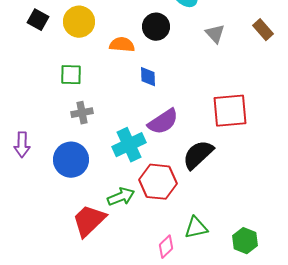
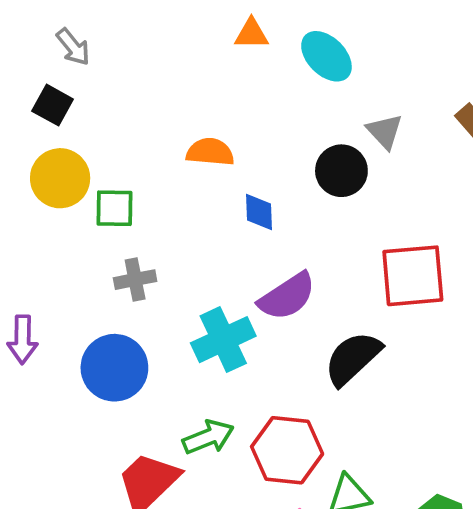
yellow circle: (79, 22) -> (60, 178), moved
black circle: (156, 27) -> (341, 171), moved
red hexagon: (158, 182) -> (287, 450), moved

